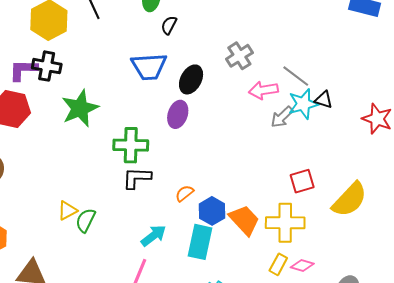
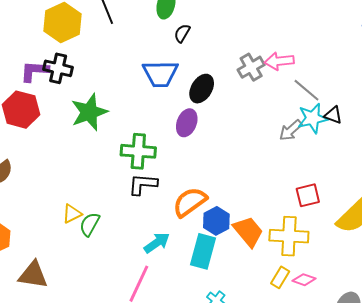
pink arrow: (263, 90) -> (279, 61), moved
orange semicircle: (184, 193) -> (190, 202), size x1.8

